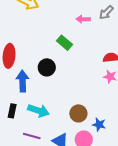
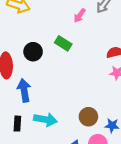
pink arrow: (83, 19) -> (80, 16), turned -48
black circle: (47, 67) -> (33, 52), moved

